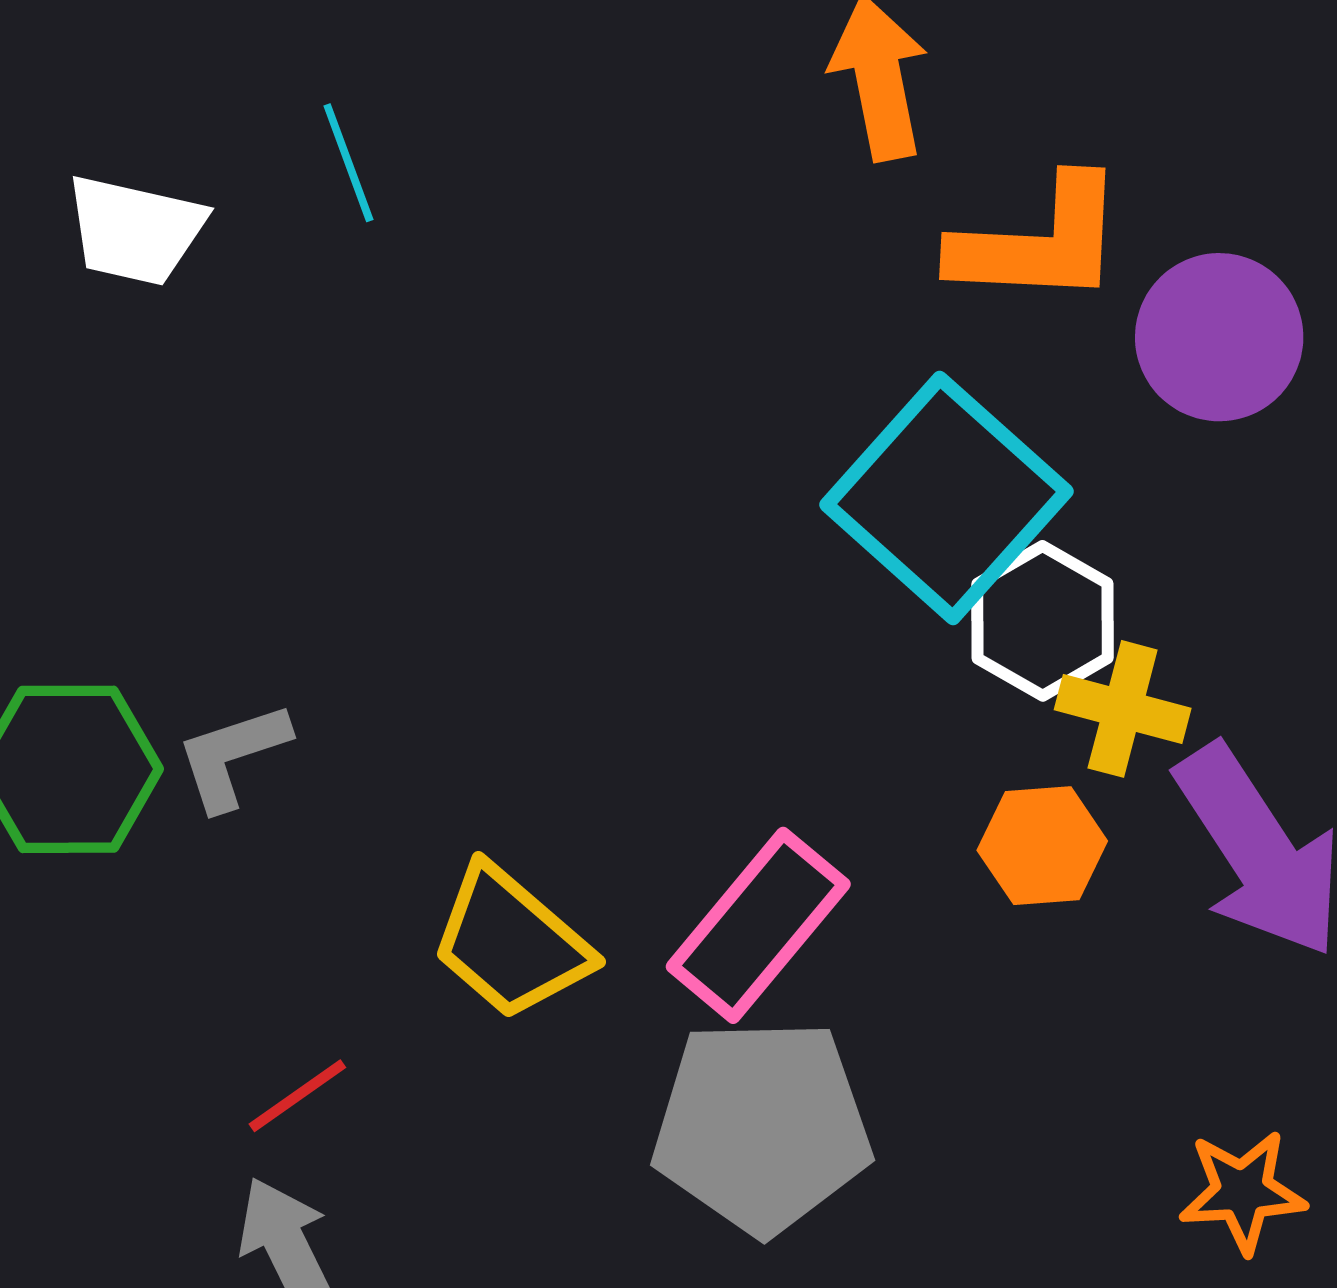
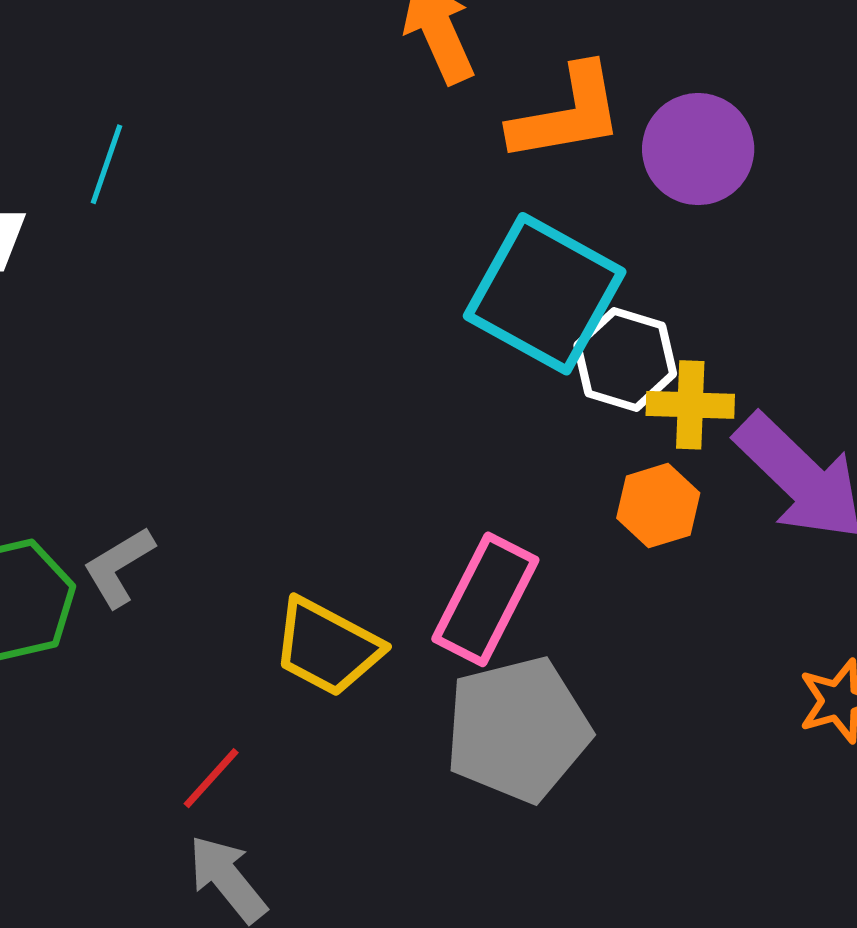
cyan line: (348, 163) -> (107, 164), turned 52

